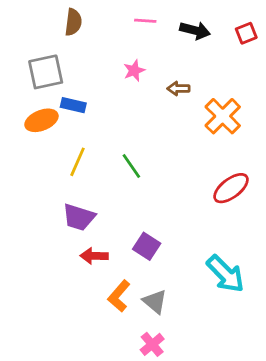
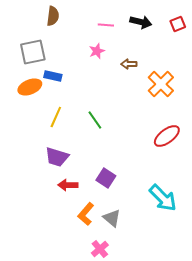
pink line: (145, 21) -> (106, 25), moved
pink cross: (152, 344) -> (100, 249), moved

